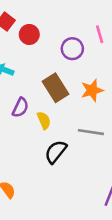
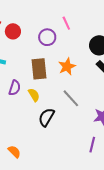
brown rectangle: (56, 88) -> (39, 69), turned 35
gray line: (91, 132) -> (71, 98), turned 48

